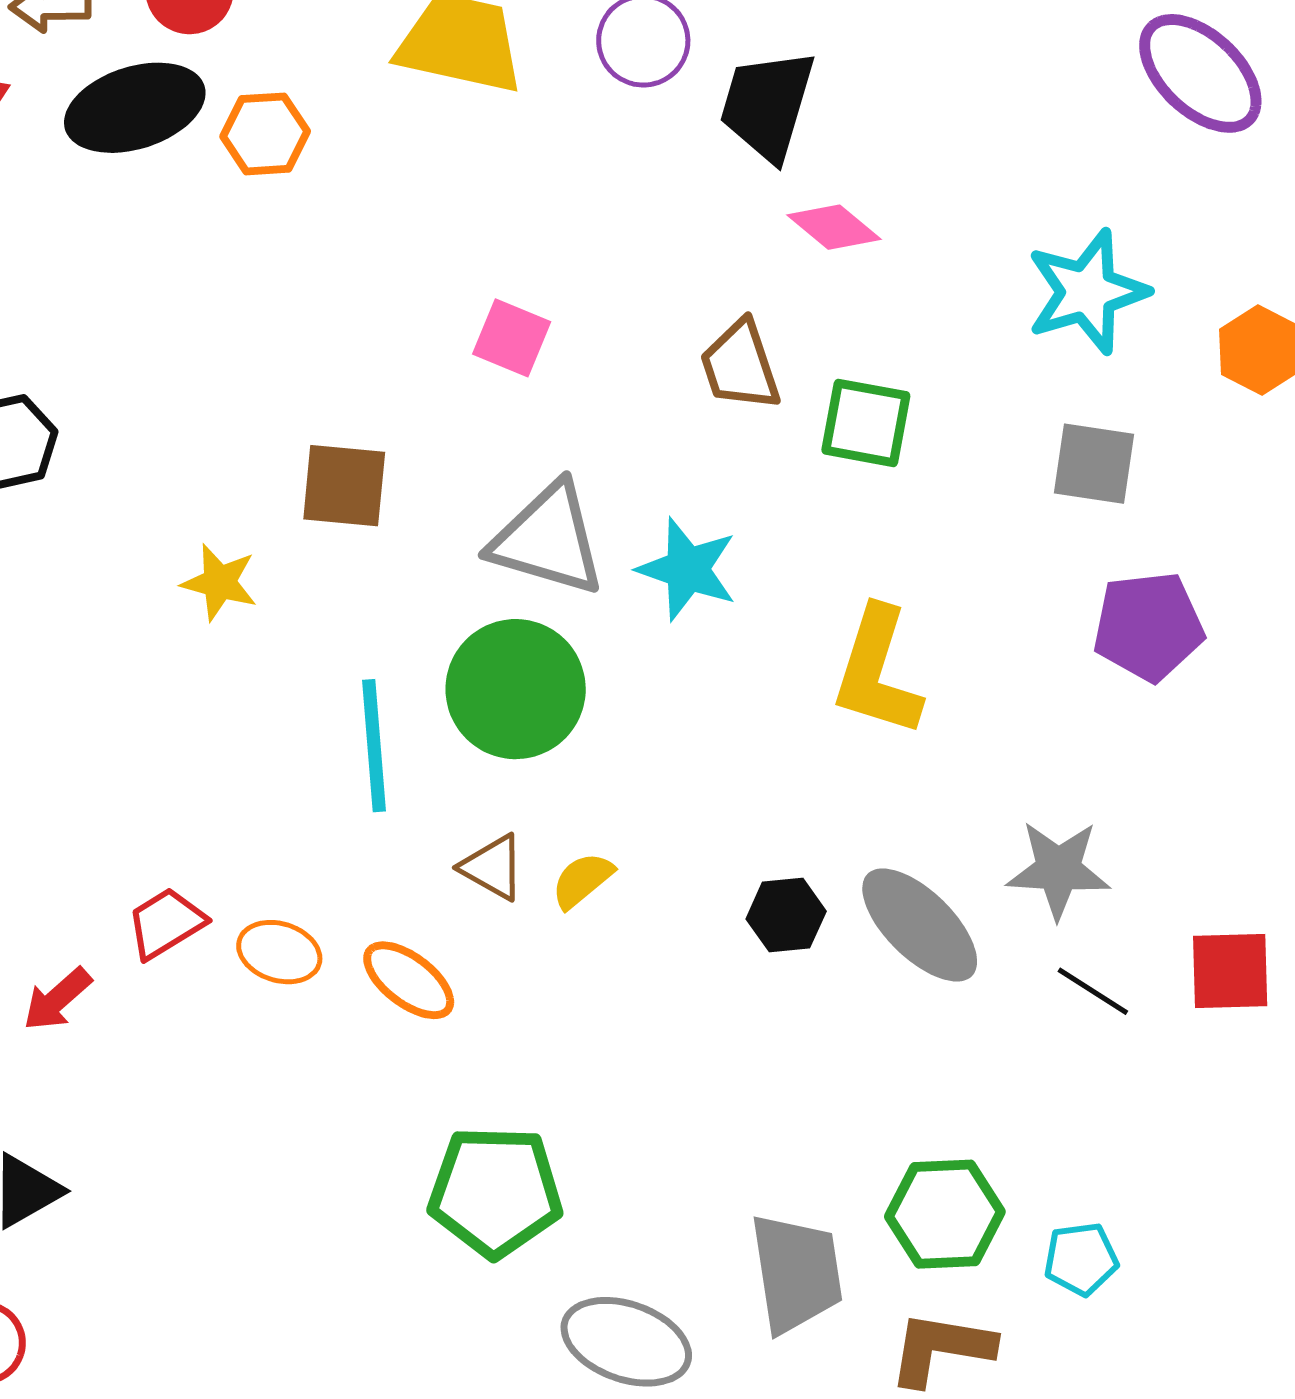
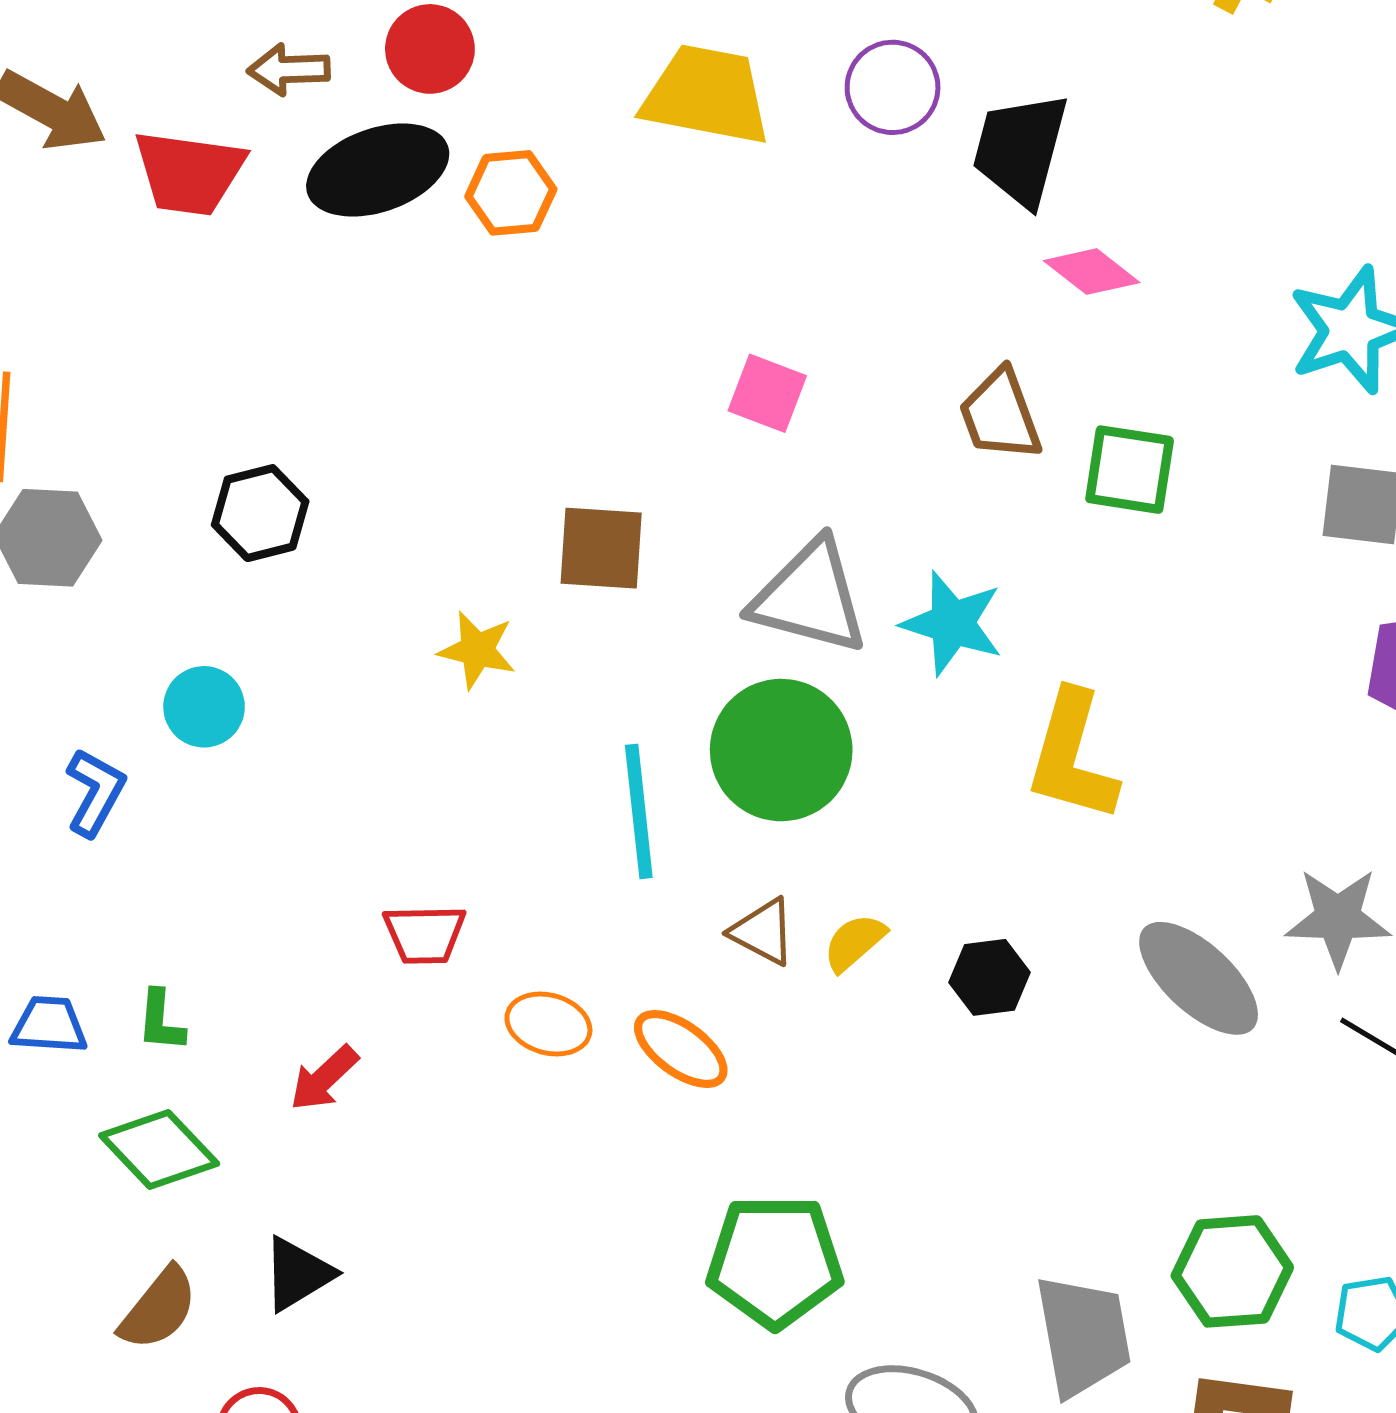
yellow L-shape: (877, 672) -> (1072, 756), moved
black hexagon: (786, 915) -> (989, 977), moved
red trapezoid: (166, 923) -> (425, 934), moved, turned -148

